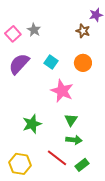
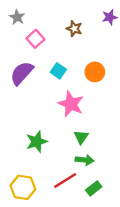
gray star: (34, 30) -> (17, 17), moved
brown star: (83, 31) -> (74, 29), moved
pink square: (13, 34) -> (35, 39), moved
red line: (57, 158) -> (65, 180), turned -70

